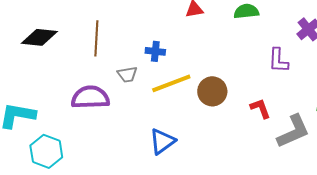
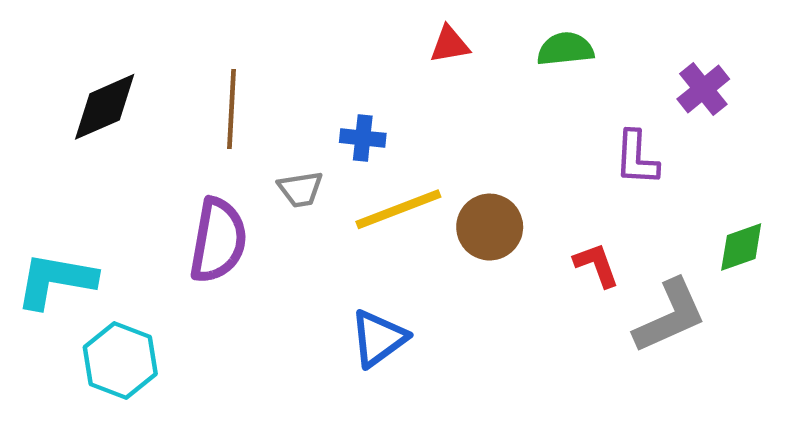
black diamond: (39, 37) -> (105, 107), turned -30
purple semicircle: (90, 97) -> (218, 240), turned 102

